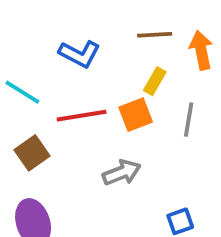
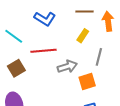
orange square: (136, 115) -> (87, 82), moved
gray arrow: (122, 173) -> (67, 67), moved

